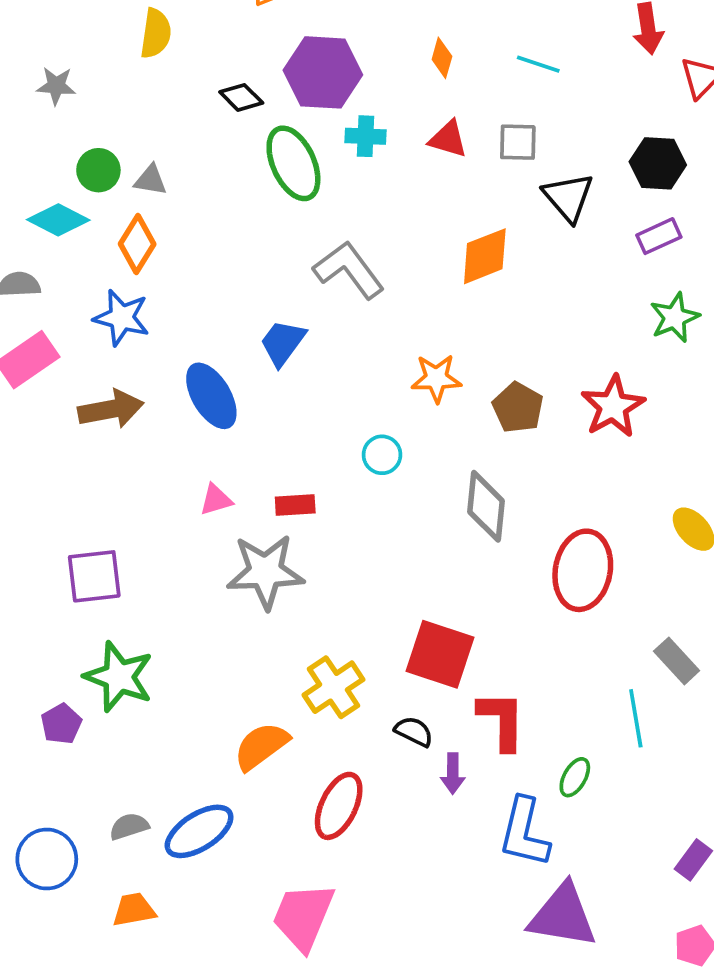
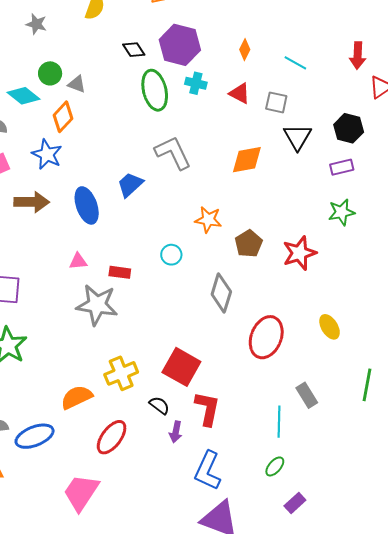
green ellipse: (575, 777) -> (275, 466), moved

